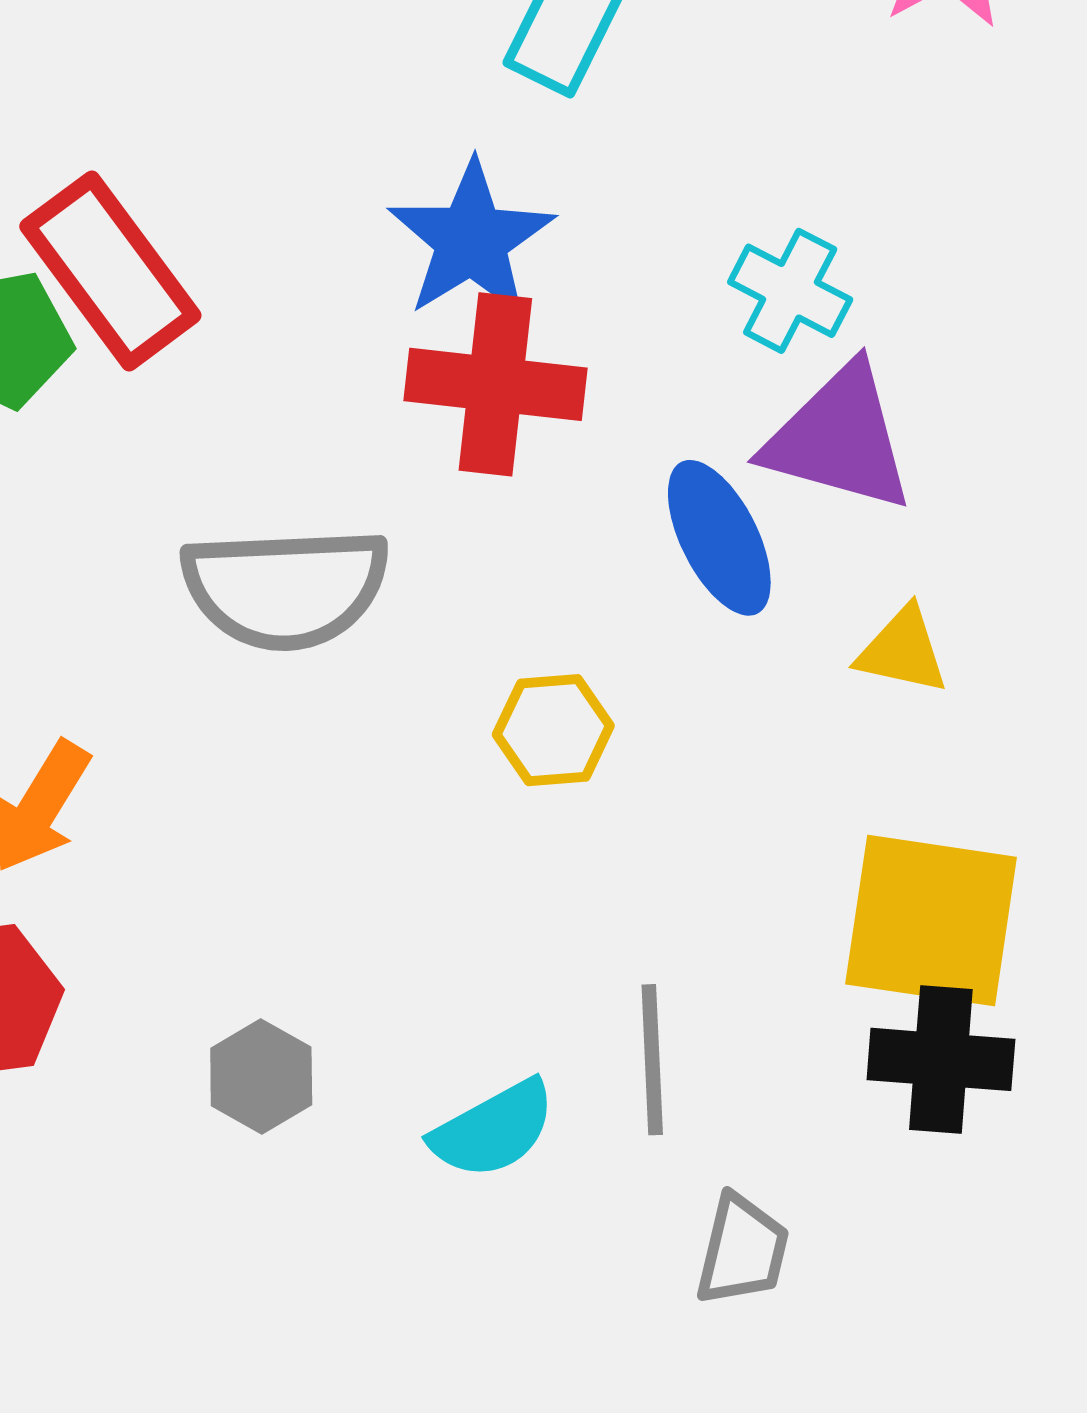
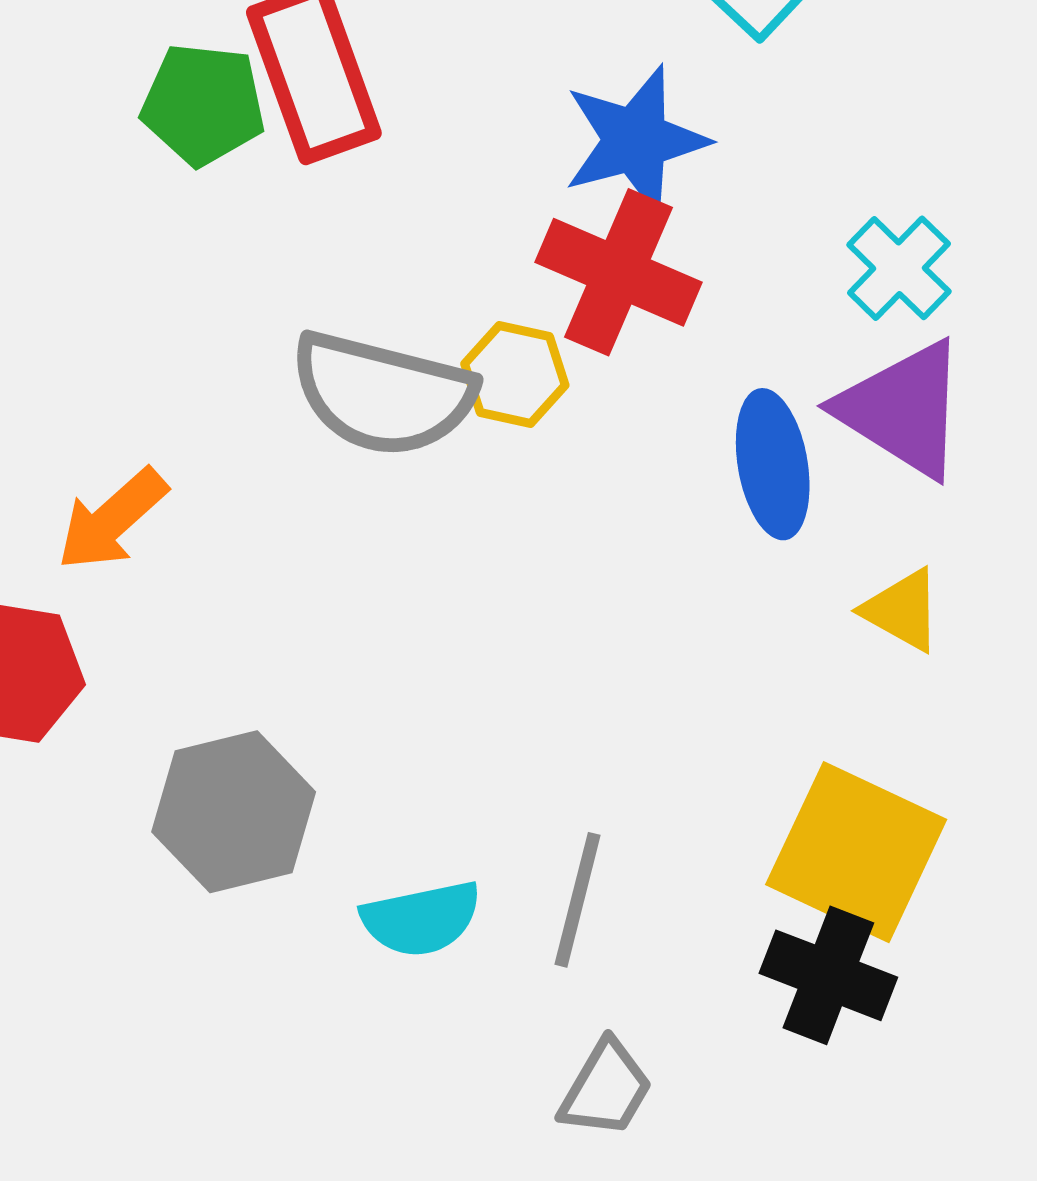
yellow hexagon: (553, 730) -> (515, 374), moved
gray hexagon: (261, 1076) -> (234, 812), size x1.6

